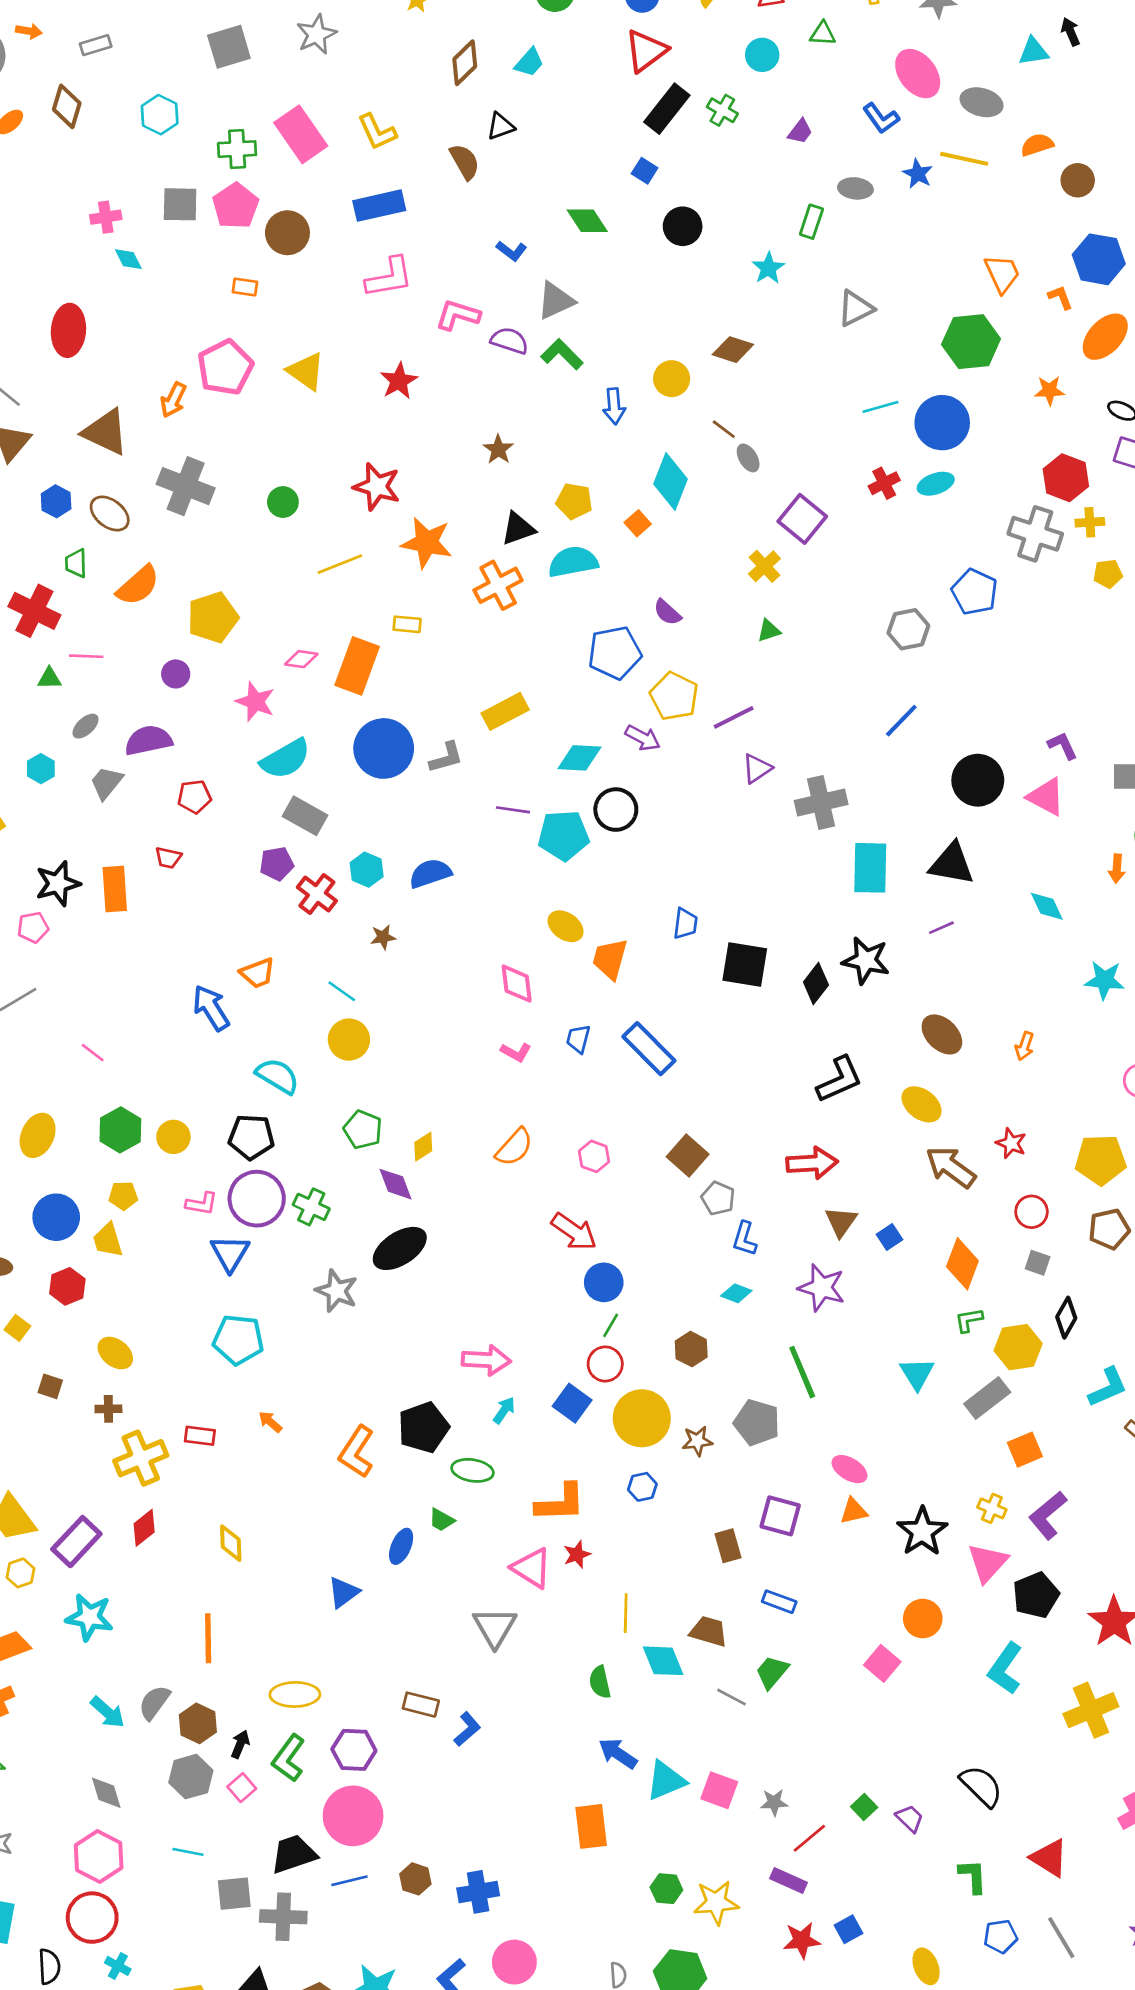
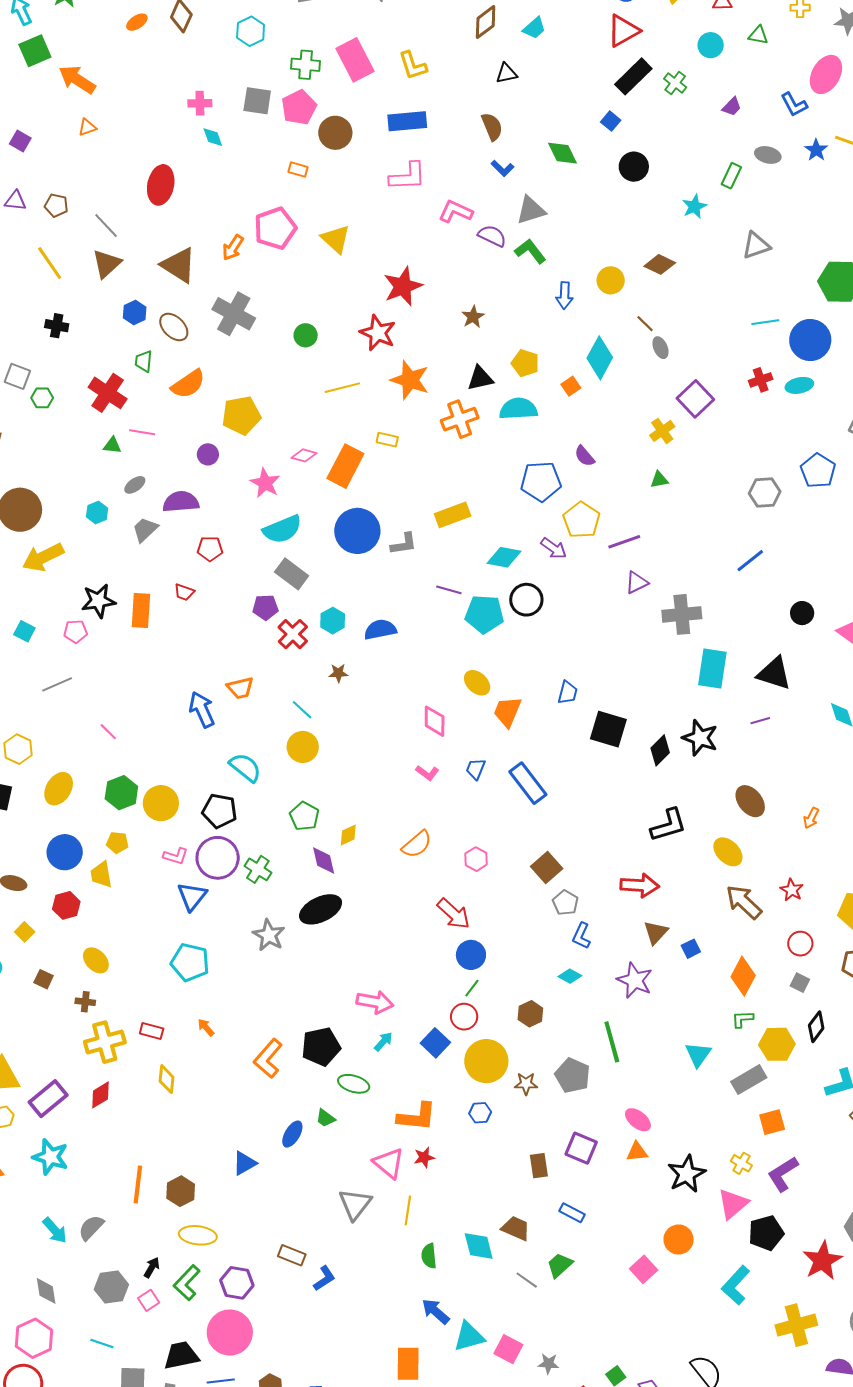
pink ellipse: (918, 74) -> (826, 74), turned 60
brown semicircle: (465, 162) -> (492, 127), moved
red star: (399, 381) -> (403, 286), moved, size x1.4
black circle: (978, 780) -> (802, 613), size x0.6
yellow circle: (173, 1137) -> (161, 803), size x1.4
yellow diamond: (231, 1543) -> (167, 1079), moved
yellow line: (626, 1613) -> (408, 1210), moved
brown hexagon: (198, 1723) -> (181, 1191), moved

